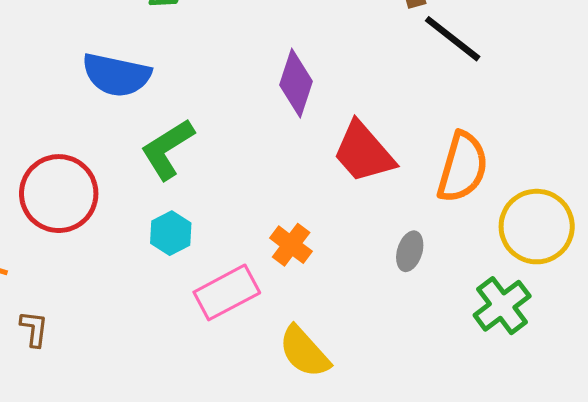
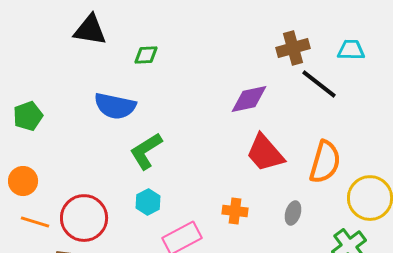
purple diamond: (296, 83) -> (249, 99), moved, turned 60
red circle: (59, 194) -> (84, 218), moved
orange cross: (291, 245) -> (235, 211), moved, turned -30

